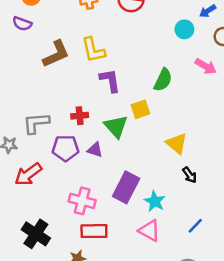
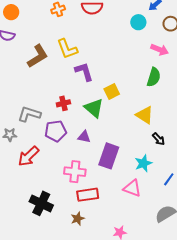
green semicircle: (163, 80) -> (154, 77), moved
gray L-shape: (36, 123) -> (29, 114), turned 30
purple triangle: (95, 150) -> (84, 137), moved
cyan star: (155, 201) -> (143, 163), moved, turned 30

